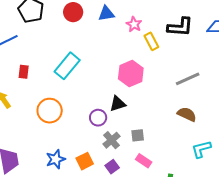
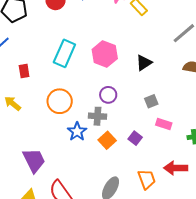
pink hexagon: (131, 73) -> (105, 54), moved
black triangle: (118, 104) -> (144, 63), moved
gray cross: (112, 140) -> (97, 116), moved, turned -30
blue star: (56, 159) -> (77, 132), moved

